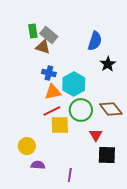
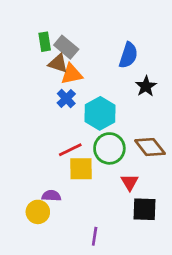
blue cross: (49, 73) -> (66, 98), turned 32
orange triangle: (53, 92) -> (72, 74), moved
yellow circle: (27, 146) -> (38, 212), moved
purple semicircle: (38, 165) -> (51, 196), moved

